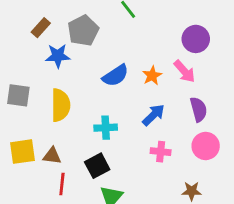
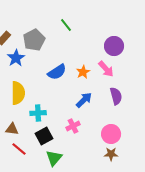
blue star: (58, 56) -> (16, 58), turned -30
cyan cross: (106, 128) -> (38, 113), moved
pink circle: (206, 146) -> (111, 134), moved
pink cross: (161, 152) -> (73, 126), moved, turned -32
red line: (62, 184) -> (19, 149), turned -56

